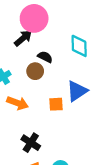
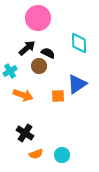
black arrow: (23, 38) -> (27, 48), moved
black cross: (31, 143) -> (25, 133), moved

